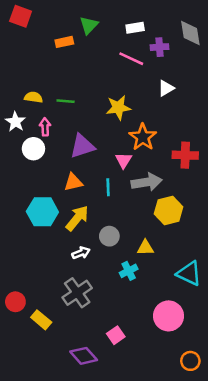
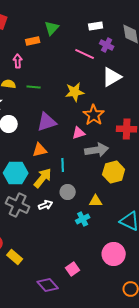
white rectangle: (135, 28) -> (96, 26), moved
purple cross: (160, 47) -> (107, 45), turned 32
white triangle: (166, 88) -> (112, 77), size x1.5
pink arrow: (45, 127) -> (18, 61), moved
pink triangle: (123, 160) -> (79, 133), turned 40
cyan line: (108, 187) -> (63, 165), moved
gray cross: (77, 293) -> (18, 205), moved, turned -30

